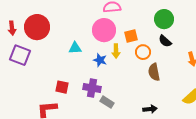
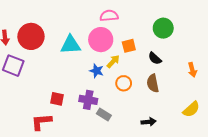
black semicircle: (165, 41) -> (155, 58), moved
cyan triangle: (75, 48) -> (71, 45), moved, size x1.5
yellow arrow: (116, 51) -> (113, 61), turned -136
orange circle: (143, 52) -> (124, 83), moved

